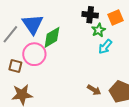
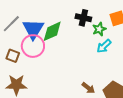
black cross: (90, 15) -> (83, 18), moved
blue triangle: (33, 24) -> (33, 29), moved

